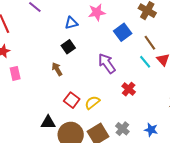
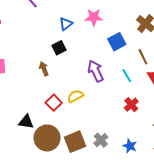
blue triangle: (71, 23) -> (66, 24), turned -32
cyan line: (145, 62) -> (127, 76), moved
red cross: (129, 89) -> (131, 105), moved
yellow semicircle: (92, 103) -> (75, 96), moved

